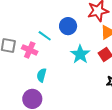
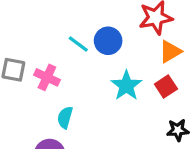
cyan line: (45, 36) -> (78, 44), moved

